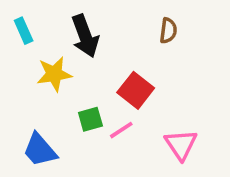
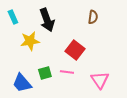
green square: (90, 119) -> (45, 73), moved
pink line: (121, 130) -> (67, 72), turned 40

